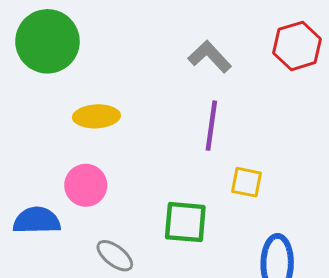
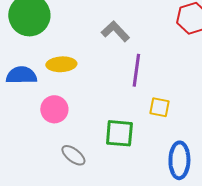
gray L-shape: (210, 57) -> (115, 31), moved
blue semicircle: (37, 220) -> (21, 75), moved

